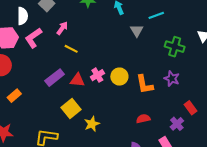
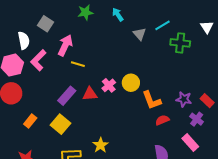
cyan line: (156, 15) -> (162, 25), moved
pink arrow: (62, 28) -> (65, 45), size x1.5
purple star: (172, 79) -> (184, 99), moved
orange L-shape: (145, 84) -> (152, 100), moved
yellow square: (71, 108) -> (61, 124), moved
yellow star: (92, 124) -> (100, 145), moved

